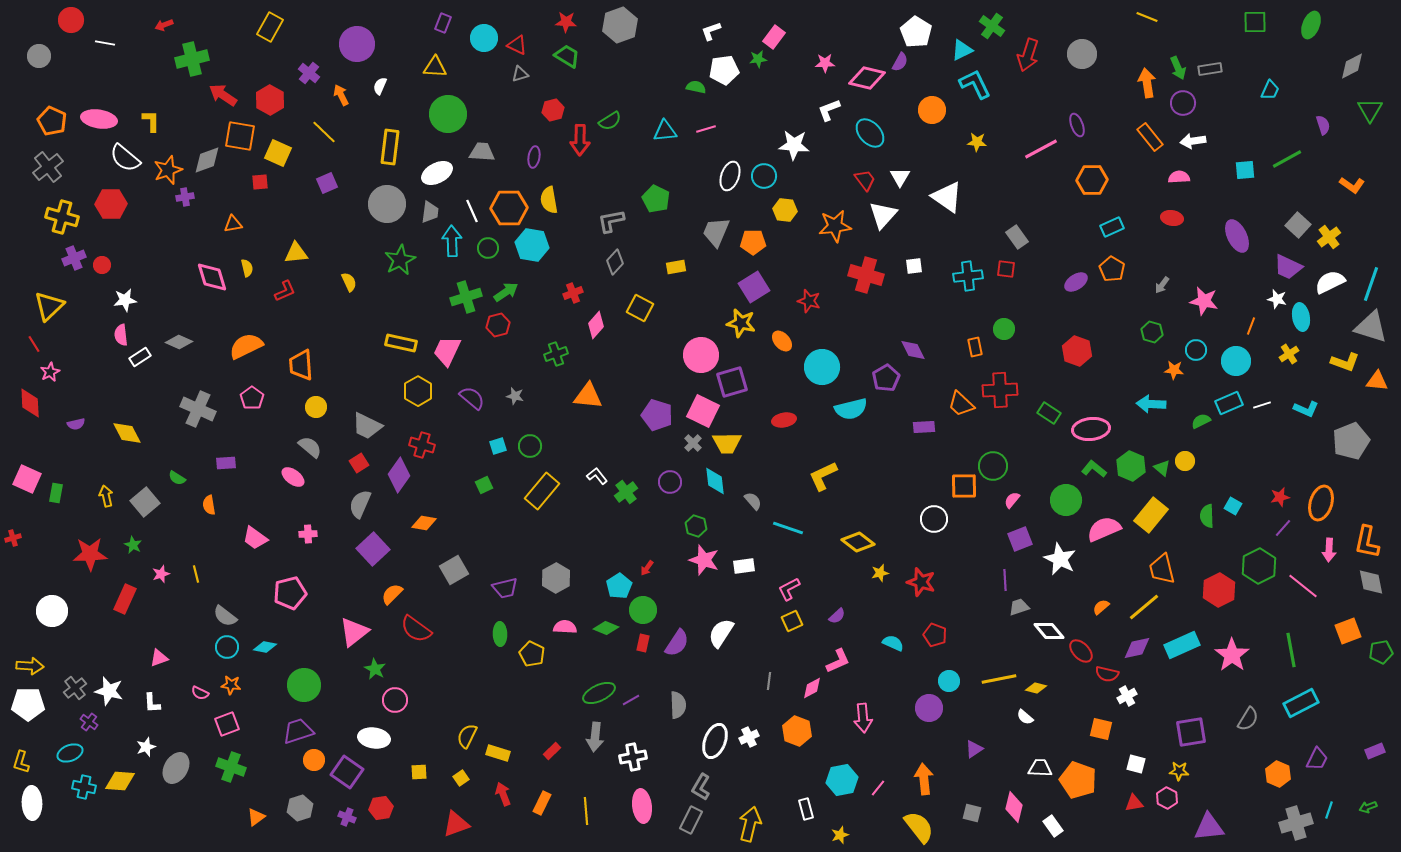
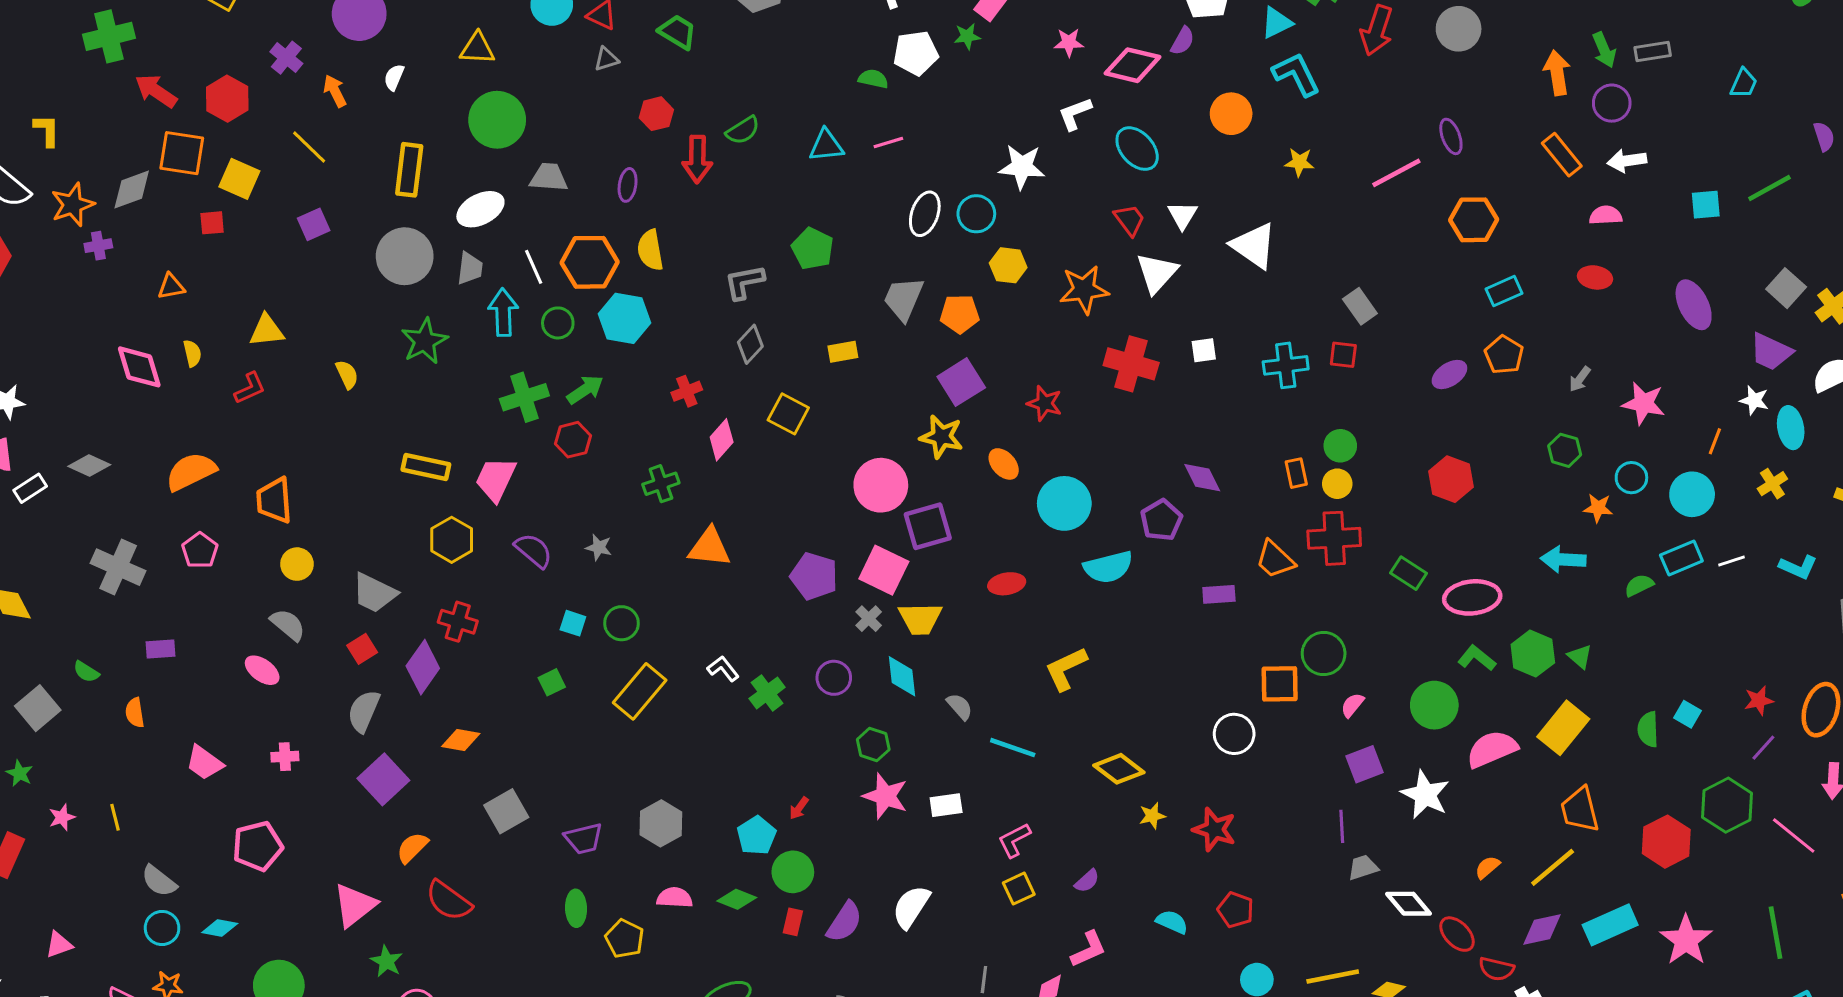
cyan square: (498, 446) -> (573, 623), turned 36
yellow circle: (1185, 461) -> (1337, 484), moved

